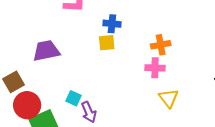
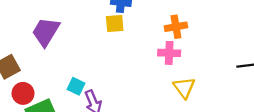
purple trapezoid: (46, 51) -> (46, 32), turned -48
red circle: (27, 105) -> (23, 93), size x0.7

